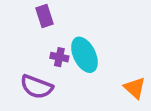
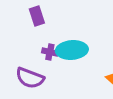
cyan ellipse: (84, 55) -> (72, 50), turned -68

